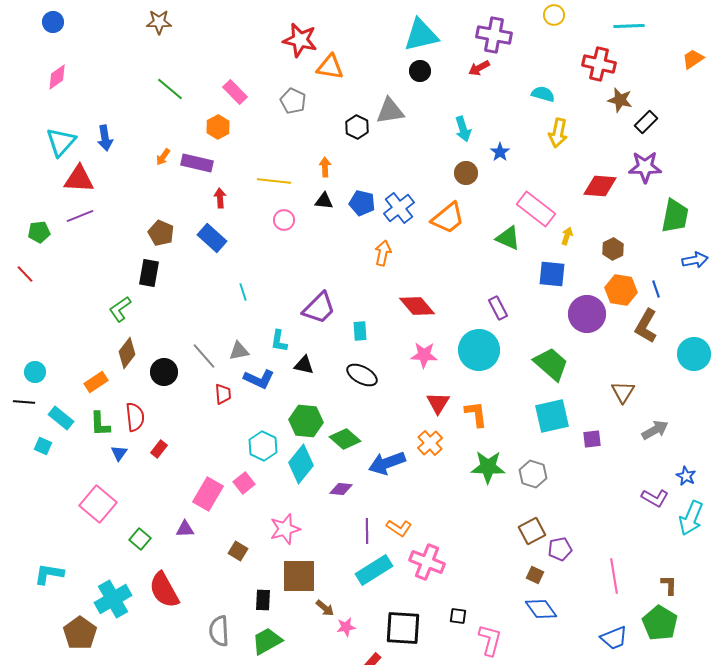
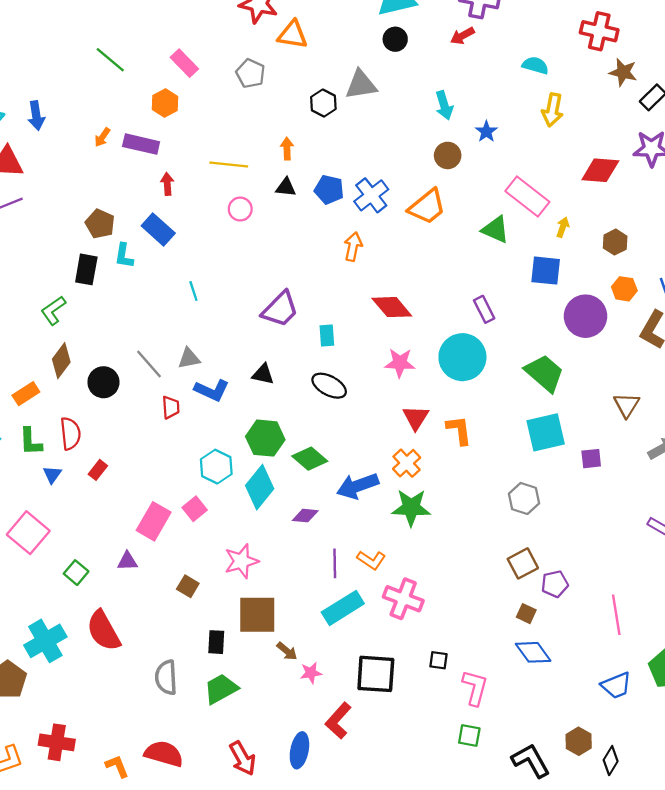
orange hexagon: (621, 290) -> (624, 289), size x0.7
cyan L-shape: (279, 341) -> (124, 256), moved
green star: (488, 467) -> (411, 508), moved

